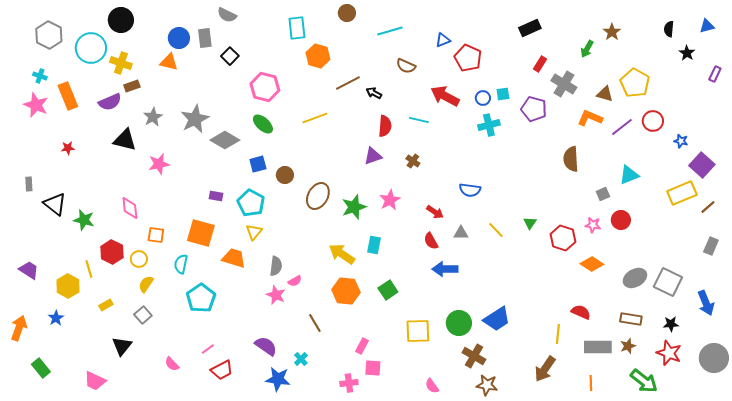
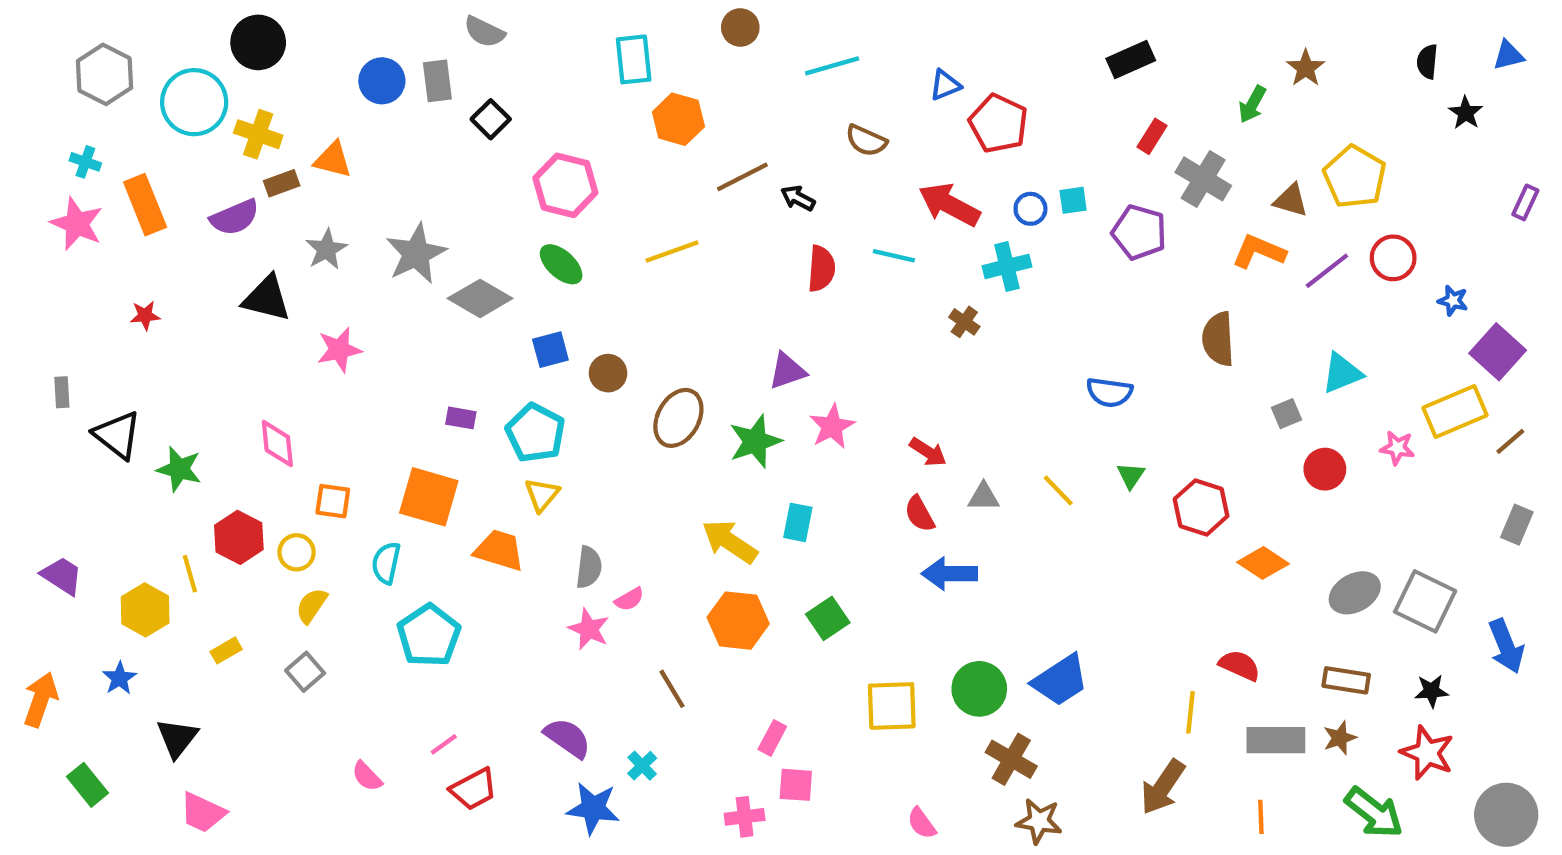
orange triangle: (169, 62) -> (333, 160), moved
purple rectangle: (715, 74) -> (1525, 202), moved
cyan cross: (489, 125) -> (1007, 266), moved
purple triangle: (373, 156) -> (787, 371), moved
brown cross: (413, 161) -> (964, 322), moved
blue semicircle: (470, 190) -> (1109, 392), moved
pink star: (593, 225) -> (1397, 448), moved
black triangle: (122, 346) -> (177, 738), moved
gray circle: (714, 358) -> (1506, 815), moved

